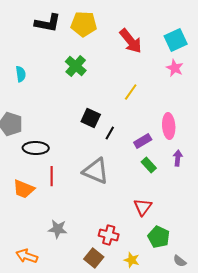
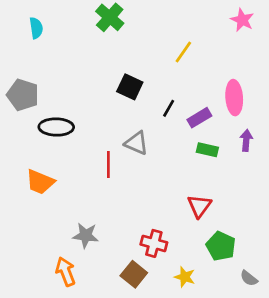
black line: (110, 133) -> (169, 108), moved
green rectangle: (149, 165) -> (207, 150), turned -35
gray triangle: (96, 171) -> (136, 143), moved, size x0.7
red line: (52, 176) -> (108, 164), moved
orange arrow: (27, 256) -> (66, 272), moved, turned 50

